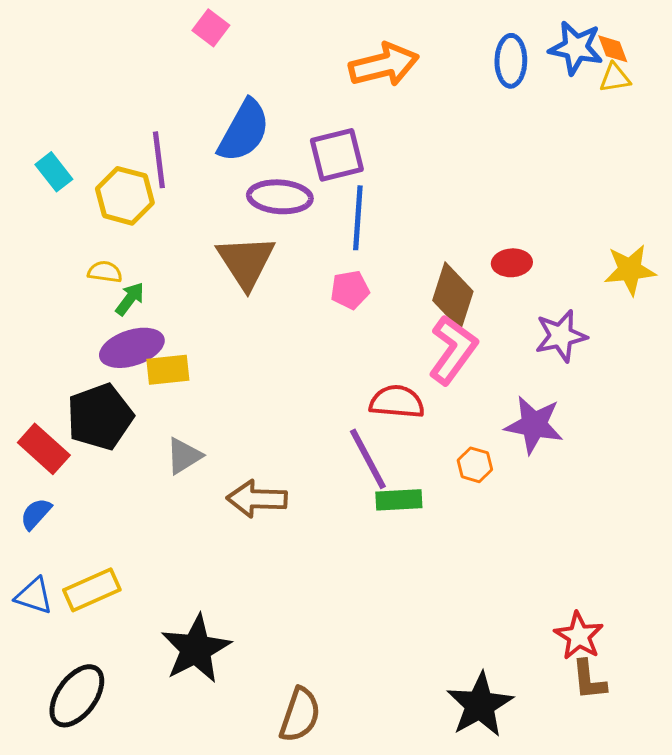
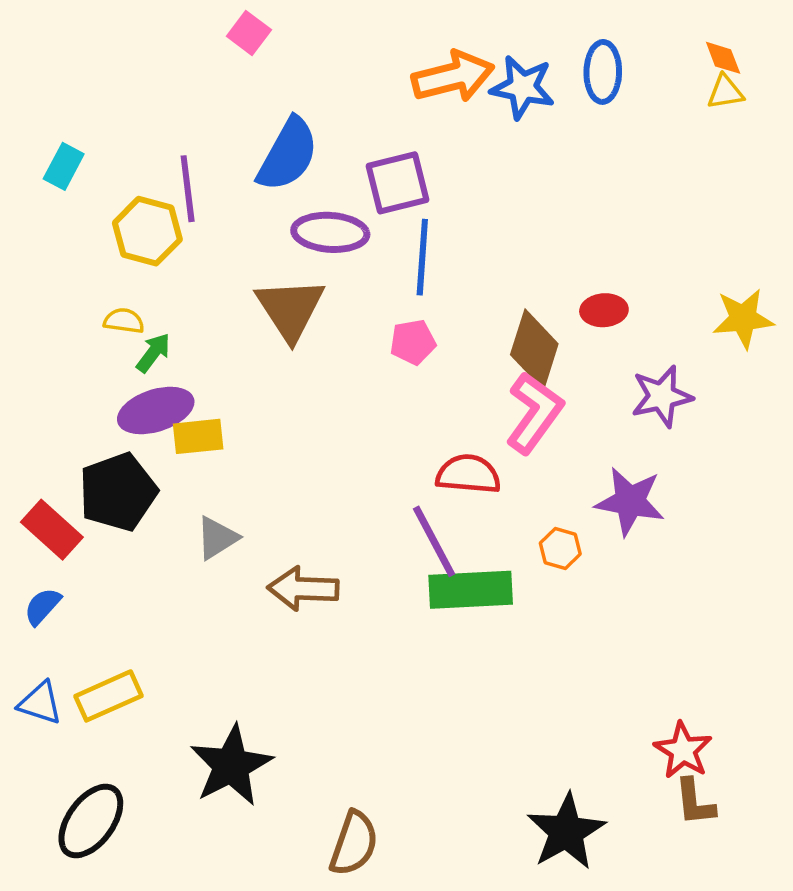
blue star: (576, 48) -> (523, 87), moved
cyan rectangle: (54, 172) -> (64, 166), moved, turned 66
green rectangle: (399, 500) -> (471, 590), size x1.5

